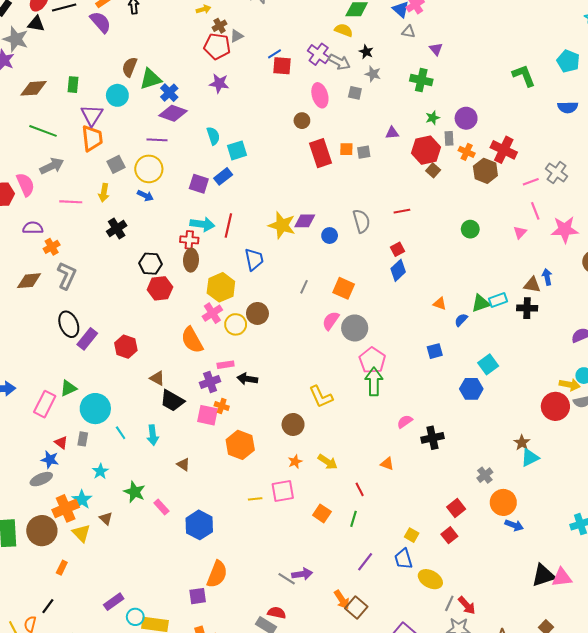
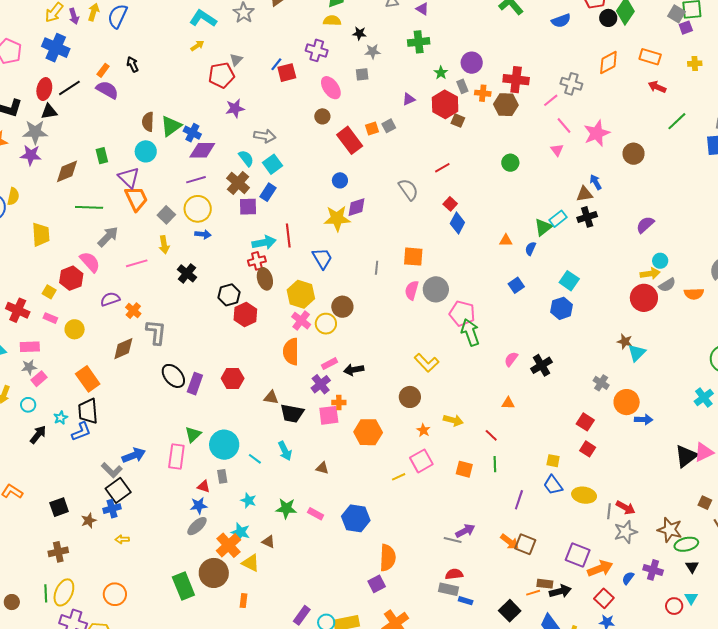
brown cross: (220, 26) -> (238, 183), moved, size x1.6
gray arrow: (339, 62) -> (265, 136), moved
blue circle: (330, 236) -> (340, 180), moved
orange semicircle: (192, 340) -> (291, 352), turned 48

